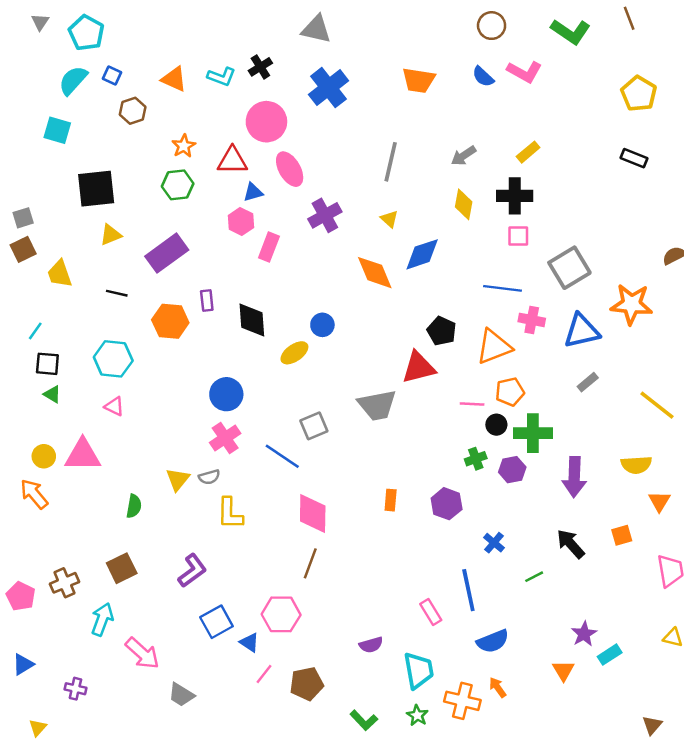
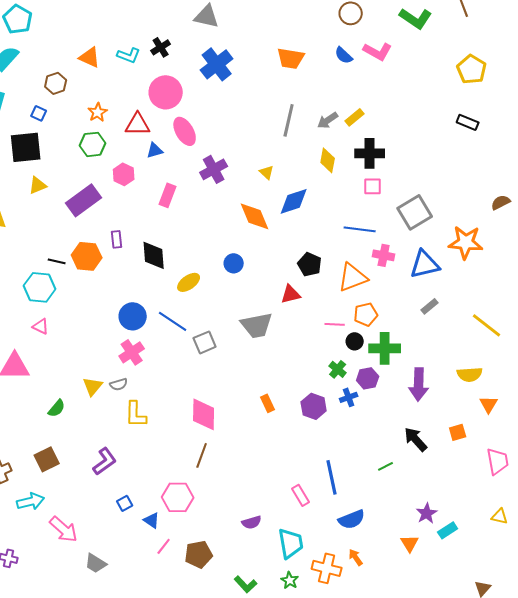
blue square: (112, 75) -> (39, 113), moved
yellow rectangle: (528, 152) -> (355, 117), moved
gray line: (391, 162) -> (289, 120), moved
pink hexagon: (241, 221) -> (124, 174), moved
black line: (117, 293) -> (57, 261), moved
blue circle: (322, 325) -> (234, 263), moved
red triangle: (419, 367) -> (291, 294), size x0.7
blue line: (282, 456) -> (173, 321), moved
green cross: (476, 459) -> (338, 369), turned -30
orange rectangle: (391, 500) -> (268, 403), turned -30
green semicircle: (134, 506) -> (57, 408), turned 30
blue cross: (494, 543) -> (349, 397), moved, turned 30
cyan arrow: (102, 619) -> (31, 501), turned 56
blue square: (217, 622) -> (125, 503), size x0.6

